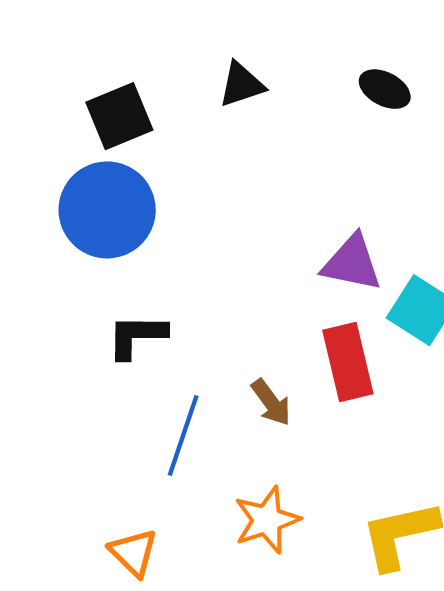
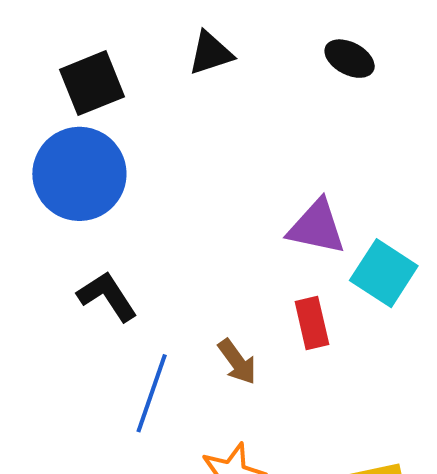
black L-shape: (137, 336) -> (107, 296), turned 56
red rectangle: (348, 362) -> (312, 323), size x0.7

